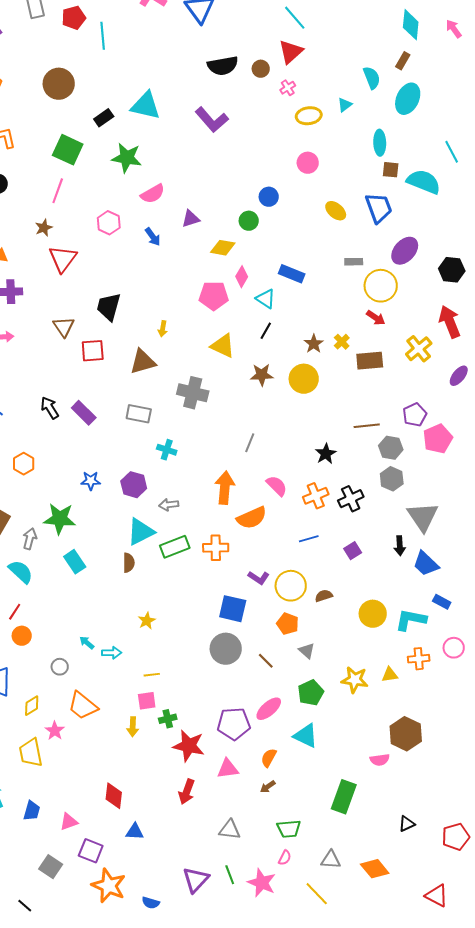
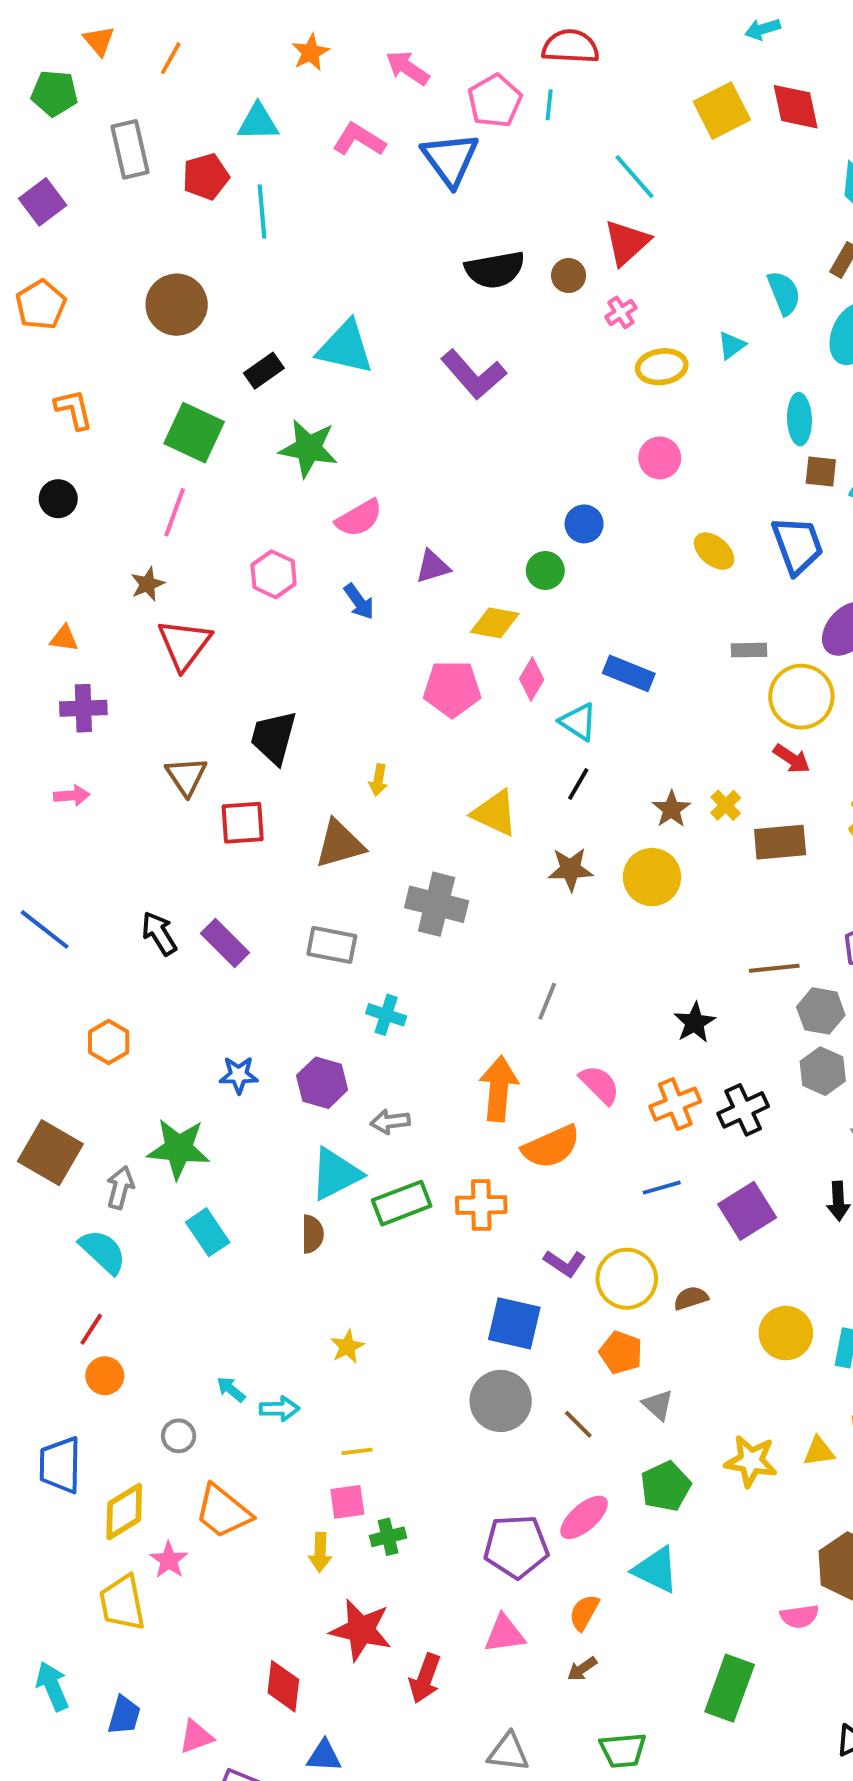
pink pentagon: (214, 296) -> (452, 689), moved
purple square: (353, 551) -> (747, 1211), size x1.6
yellow diamond: (32, 706) -> (124, 1512), size x1.4
red star: (189, 746) -> (361, 1630), moved

